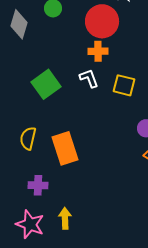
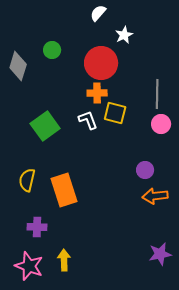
yellow square: (124, 85) -> (115, 113), moved

